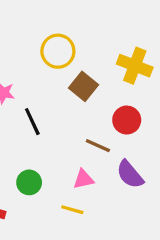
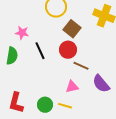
red circle: (127, 120) -> (68, 50), moved
green circle: (29, 182) -> (45, 105), moved

